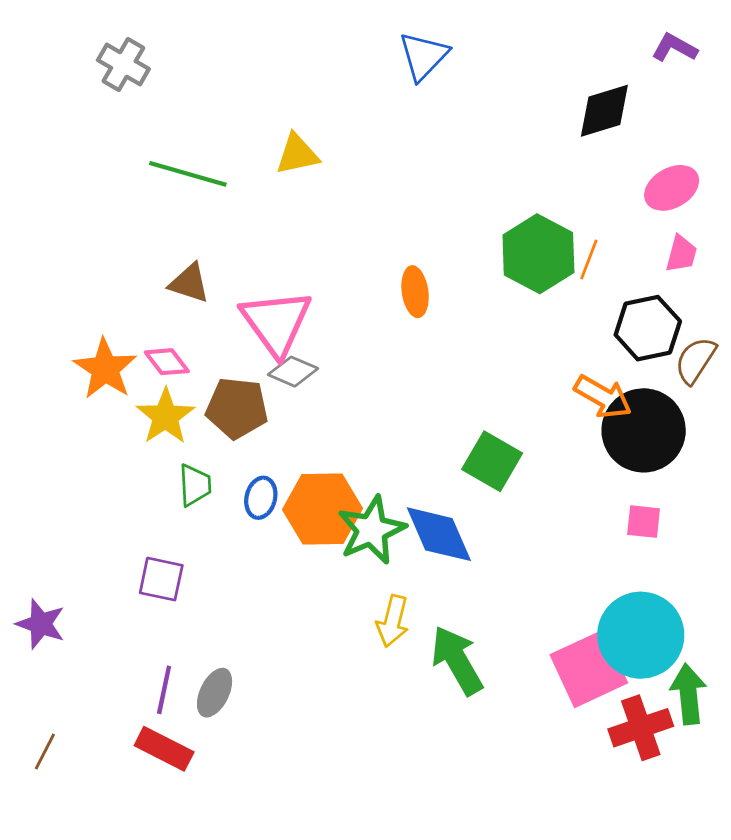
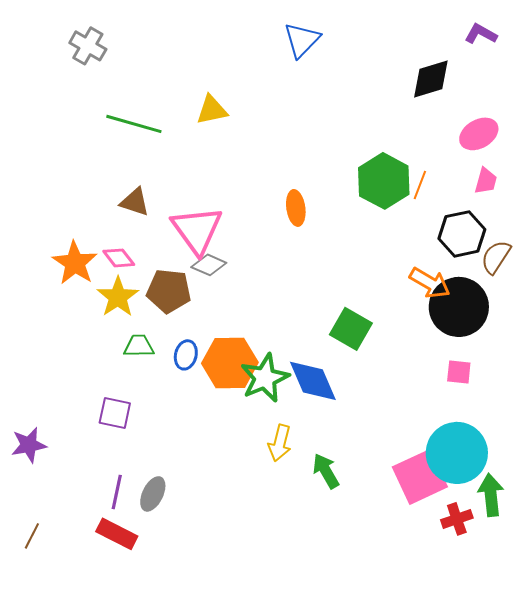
green trapezoid: (195, 485) -> (139, 346), turned -88
purple star: (41, 624) -> (29, 445), turned -30
green arrow: (457, 660) -> (326, 471), size x0.7
red cross: (641, 728) -> (457, 519), size x0.7

